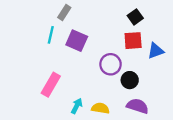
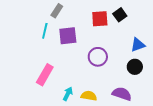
purple square: (77, 41) -> (68, 36), turned -30
red square: (133, 41) -> (100, 19), moved
black circle: (130, 80) -> (135, 67), moved

